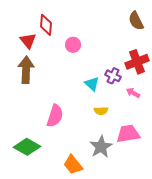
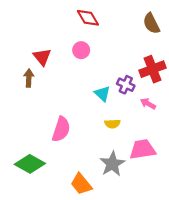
red diamond: (46, 25) -> (88, 18), moved, turned -35
red triangle: (28, 41) -> (42, 57), moved
brown arrow: (26, 70) -> (29, 78), size x0.6

